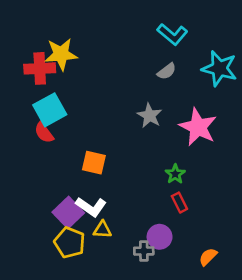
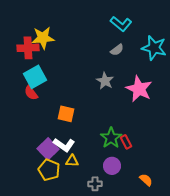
green star: (175, 174) -> (111, 138), moved, size x1.5
gray cross: (144, 251) -> (95, 184), moved
orange semicircle: (208, 257) -> (146, 180), turned 88

